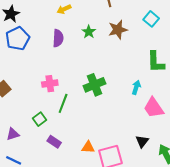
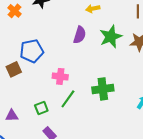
green star: (89, 32) -> (111, 37), size x1.6
blue pentagon: (18, 39) -> (32, 51), moved

